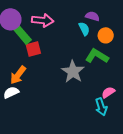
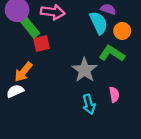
cyan semicircle: (84, 29) -> (99, 23), size x1.5
pink semicircle: (108, 92) -> (114, 95), moved, turned 112
cyan arrow: (101, 107) -> (89, 104), moved

